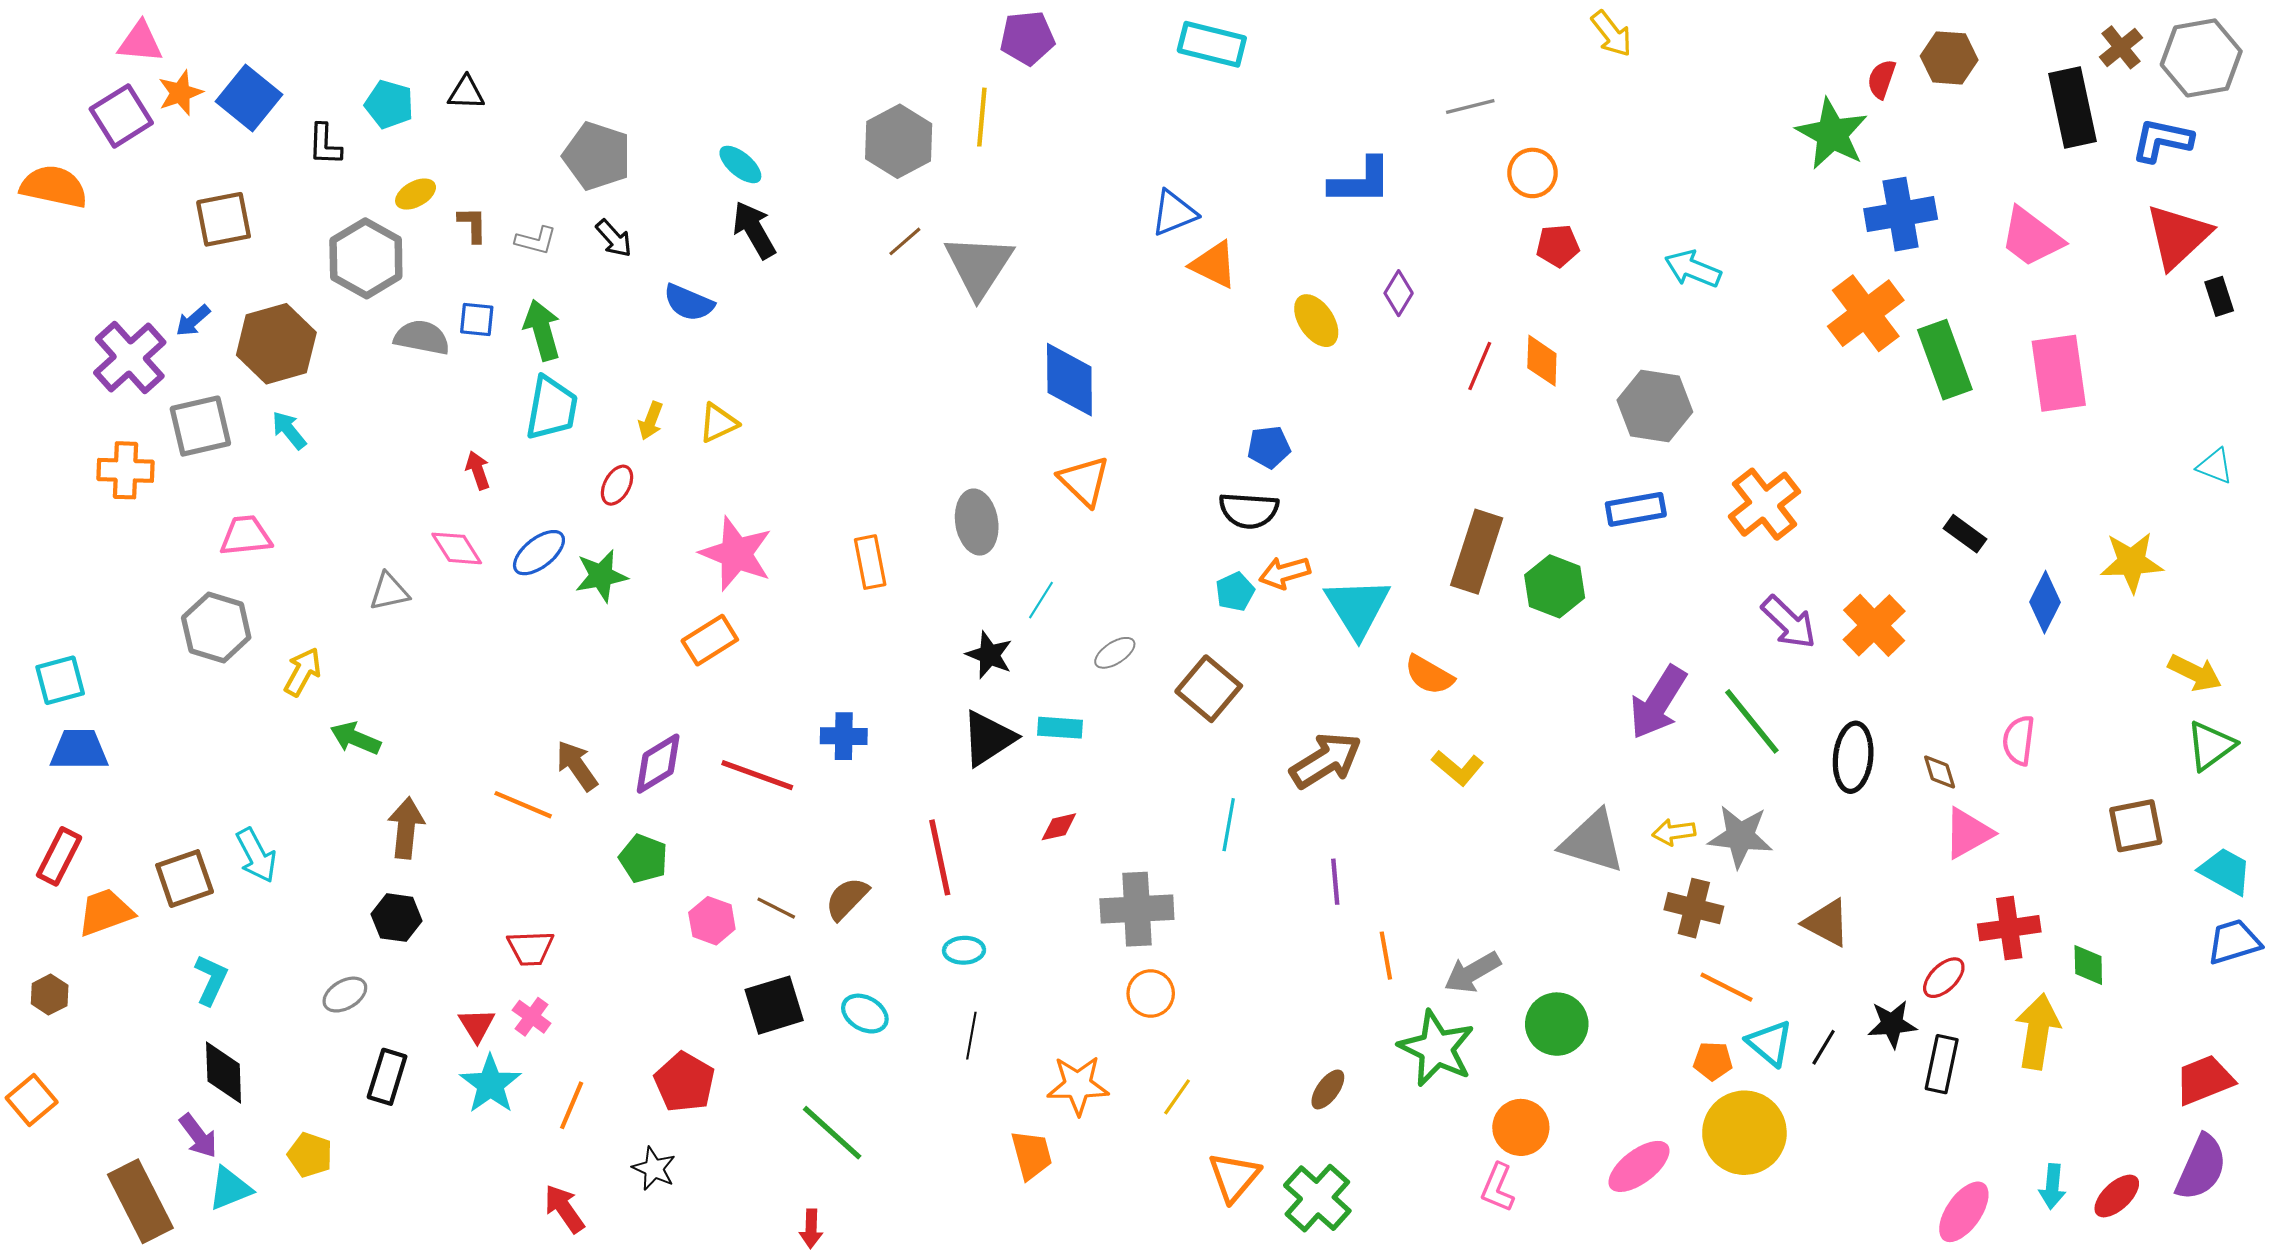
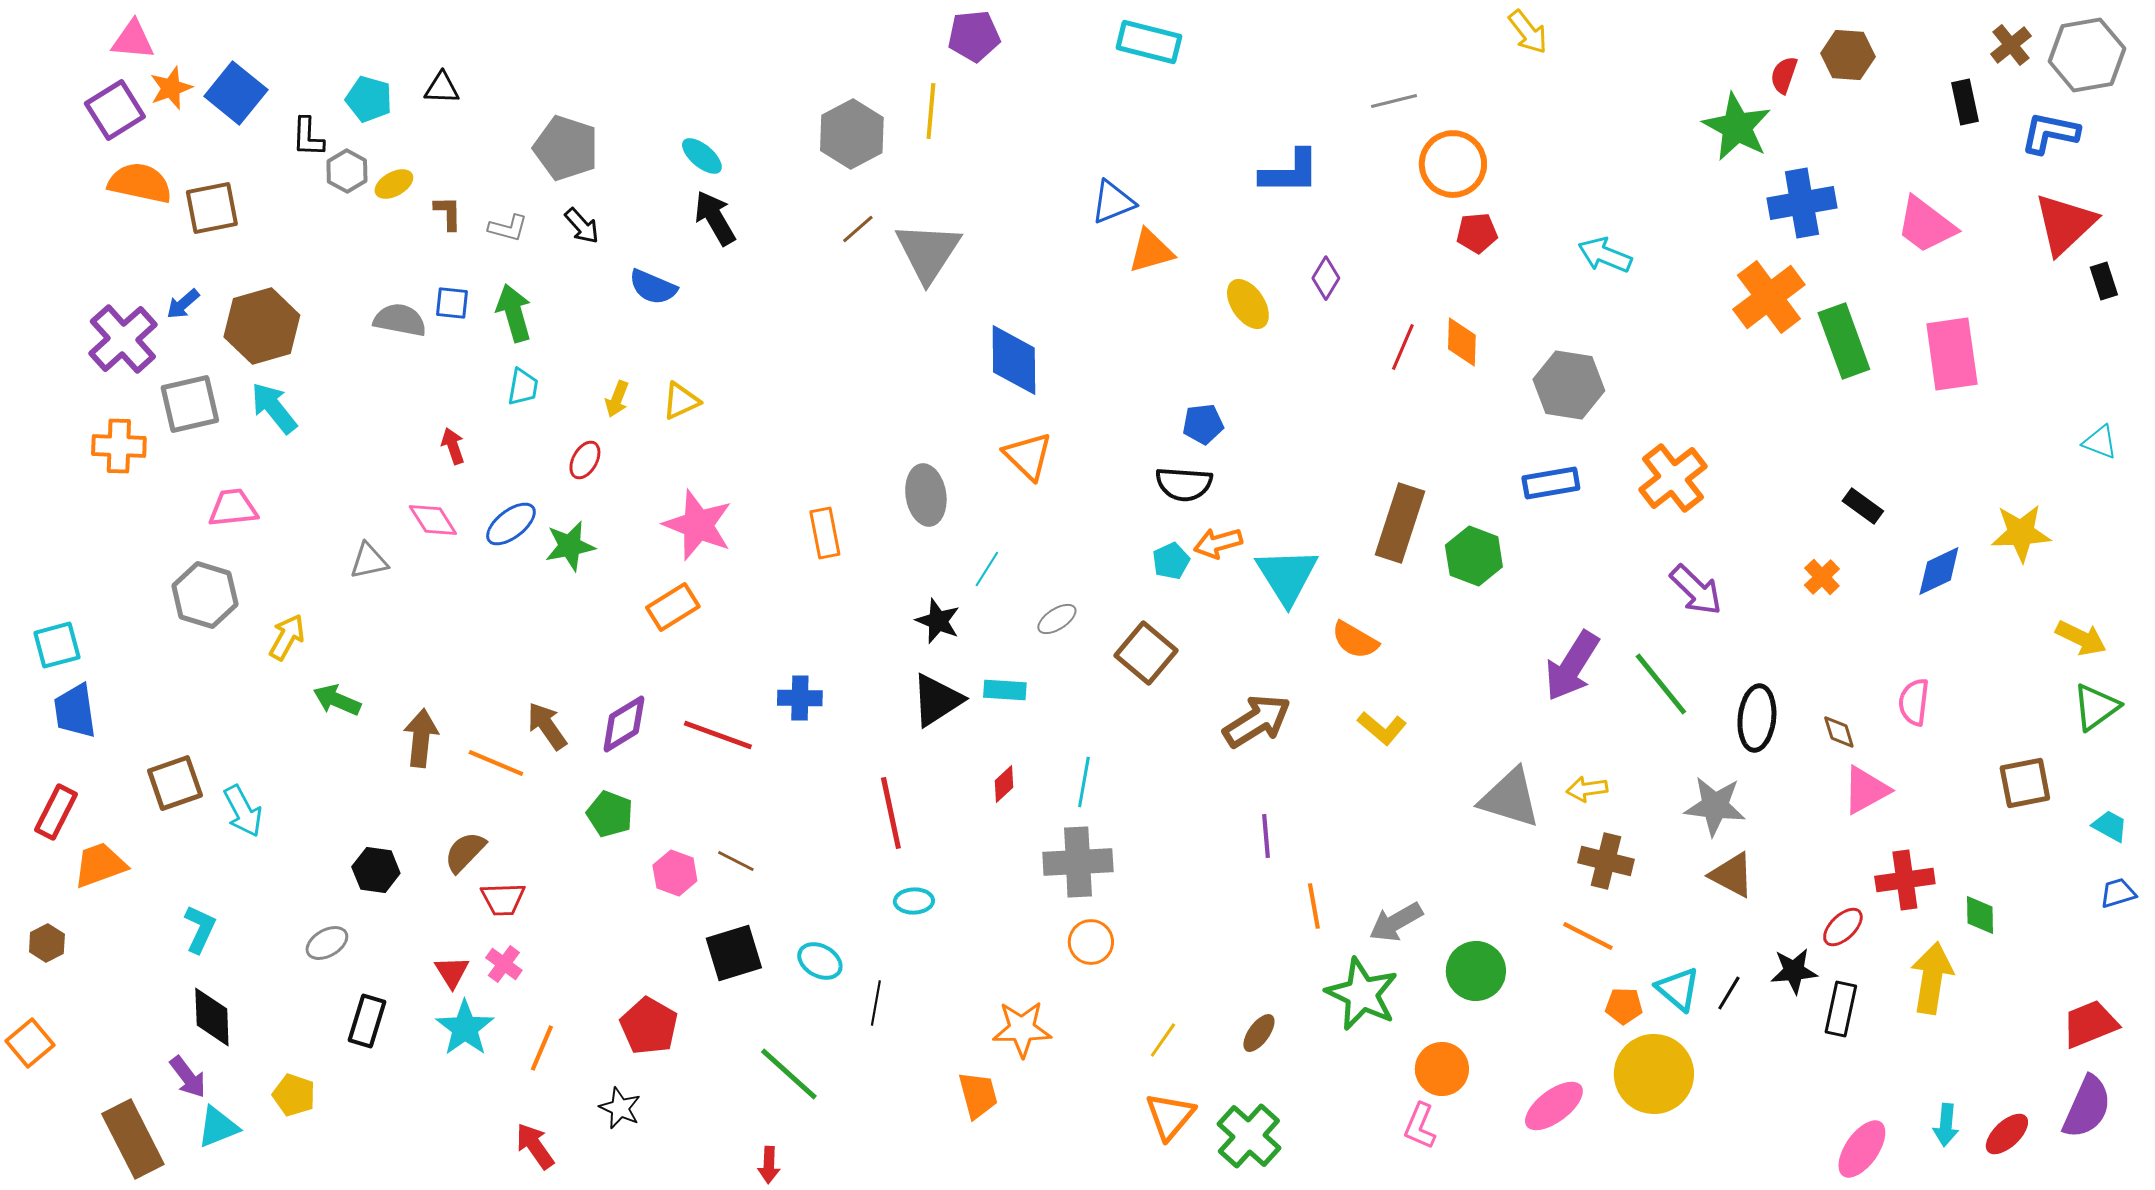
black rectangle: (2072, 108) -> (1965, 102), size x0.6
orange circle: (1532, 173) -> (1453, 164), size x1.4
orange semicircle: (54, 187) -> (140, 183), moved
gray hexagon: (366, 258) -> (347, 171), moved, size x0.6
orange triangle: (1214, 265) -> (1151, 251), turned -42
cyan trapezoid: (552, 408) -> (523, 387), size x0.6
cyan arrow: (289, 430) -> (274, 408), size x1.4
blue diamond: (2045, 602) -> (1939, 571), turned 38
orange cross: (1874, 625) -> (1822, 577), moved, size x0.6
blue trapezoid: (79, 750) -> (75, 711), turned -98
cyan line: (1229, 825) -> (1084, 782), moved
red diamond: (1059, 827) -> (1004, 784), turned -30
brown arrow: (406, 828) -> (421, 738), moved
gray star: (1740, 836) -> (1715, 806), moved
cyan trapezoid: (2225, 871) -> (2110, 826), size x0.7
brown square: (185, 879) -> (175, 783), moved
brown semicircle: (847, 899) -> (465, 852), moved
blue trapezoid: (2234, 942) -> (2118, 893), size x0.7
orange line: (1727, 987) -> (1588, 936), moved
black line: (971, 1036) -> (876, 1003), moved
yellow line: (1177, 1097) -> (1163, 1040), moved

